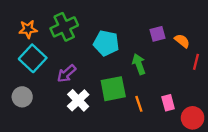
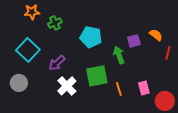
green cross: (64, 27) -> (55, 23), size x0.6
orange star: (28, 29) -> (32, 12), moved
purple square: (158, 34) -> (134, 41), moved

